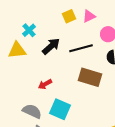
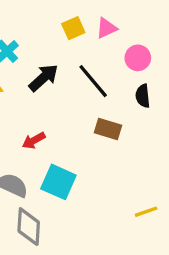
black line: (81, 48) -> (93, 81), turned 65
brown rectangle: (90, 77) -> (108, 129), size x0.7

